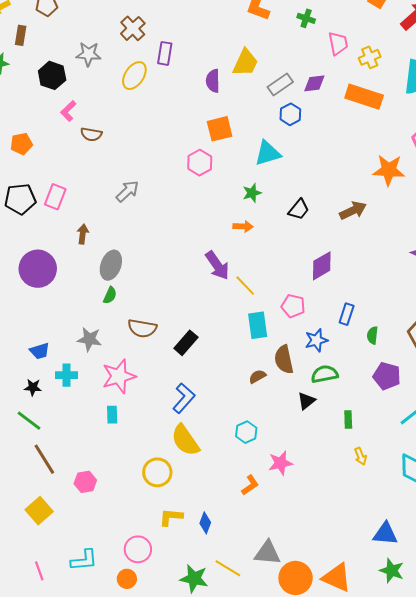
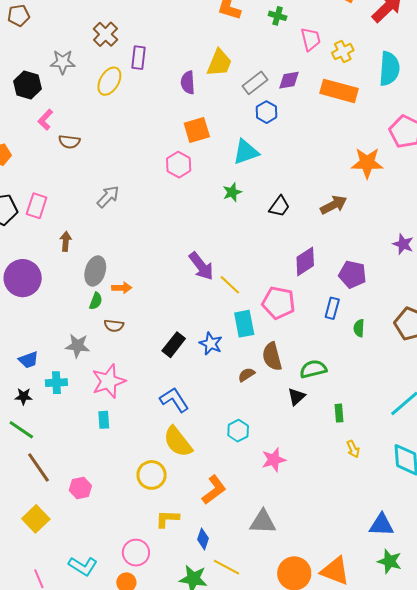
orange arrow: (243, 226) -> (122, 288), moved
pink pentagon: (293, 306) -> (279, 303), size x1.4
brown semicircle: (142, 328) -> (114, 326), moved, size x0.7
blue star: (316, 340) -> (211, 344), moved, turned -30
purple pentagon: (387, 376) -> (352, 274), moved
blue L-shape: (184, 398) -> (174, 400), turned -72
orange L-shape: (250, 485) -> (214, 490), moved, size x1.4
blue diamond: (205, 523) -> (203, 539), moved
gray triangle: (268, 553) -> (263, 522), moved
cyan L-shape: (84, 560) -> (83, 566), turned 40

